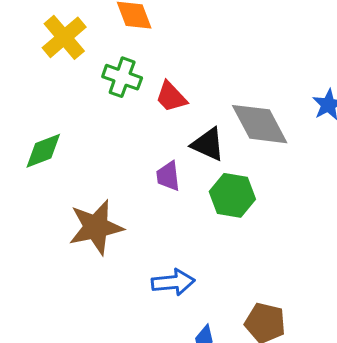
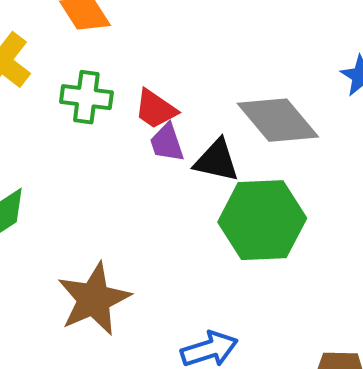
purple trapezoid: (168, 176) -> (167, 143), moved
green hexagon: (232, 195) -> (262, 220), size x1.4

